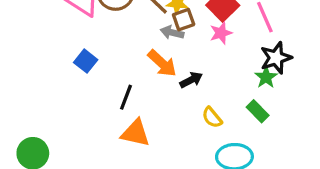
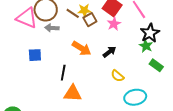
gray arrow: (172, 33) -> (52, 28), moved
blue square: (86, 61) -> (35, 55), turned -32
black arrow: (191, 80) -> (109, 52), moved
green rectangle: (258, 111) -> (156, 65), moved

